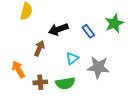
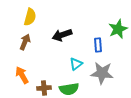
blue rectangle: (88, 31) -> (98, 45), moved, turned 32
brown arrow: (39, 48) -> (25, 42), moved

